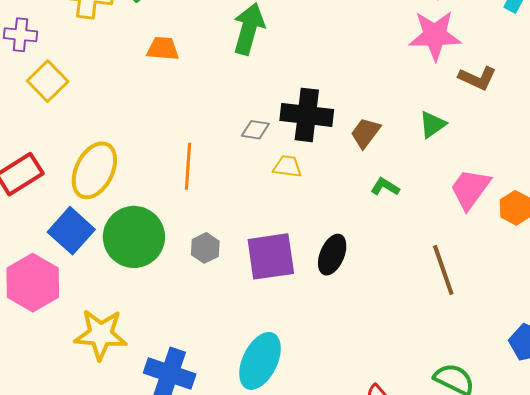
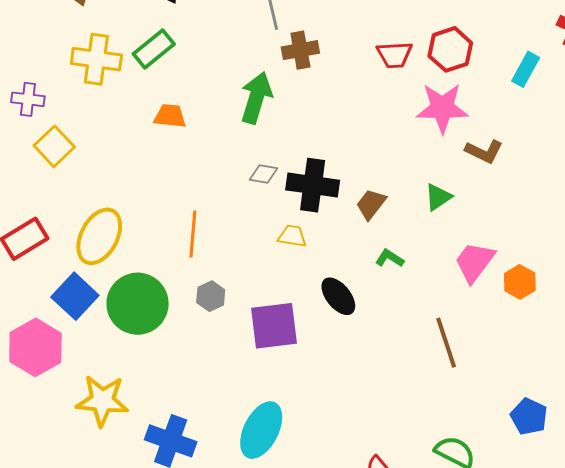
gray diamond: (255, 130) -> (264, 174), moved
gray hexagon: (205, 248) -> (211, 296), moved
black ellipse: (332, 255) -> (338, 296), moved, turned -63

